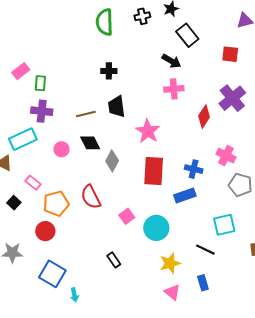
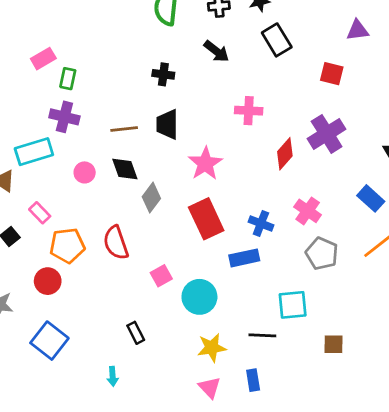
black arrow: (171, 61) -> (216, 51), moved
red rectangle: (154, 171) -> (206, 219), turned -36
black line: (205, 250) -> (262, 335), turned -30
cyan arrow: (74, 295) -> (113, 376), moved

